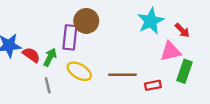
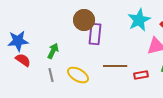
purple rectangle: (70, 37) -> (95, 34), moved
red semicircle: (31, 55) -> (23, 60), moved
yellow ellipse: (79, 71) -> (78, 75), moved

